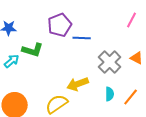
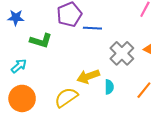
cyan arrow: (12, 61) -> (19, 66), moved
cyan semicircle: (110, 94) -> (109, 87), moved

